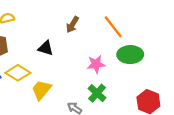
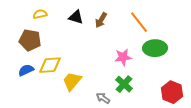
black triangle: (46, 48) -> (76, 17), moved
yellow diamond: (18, 73) -> (50, 65), turned -35

